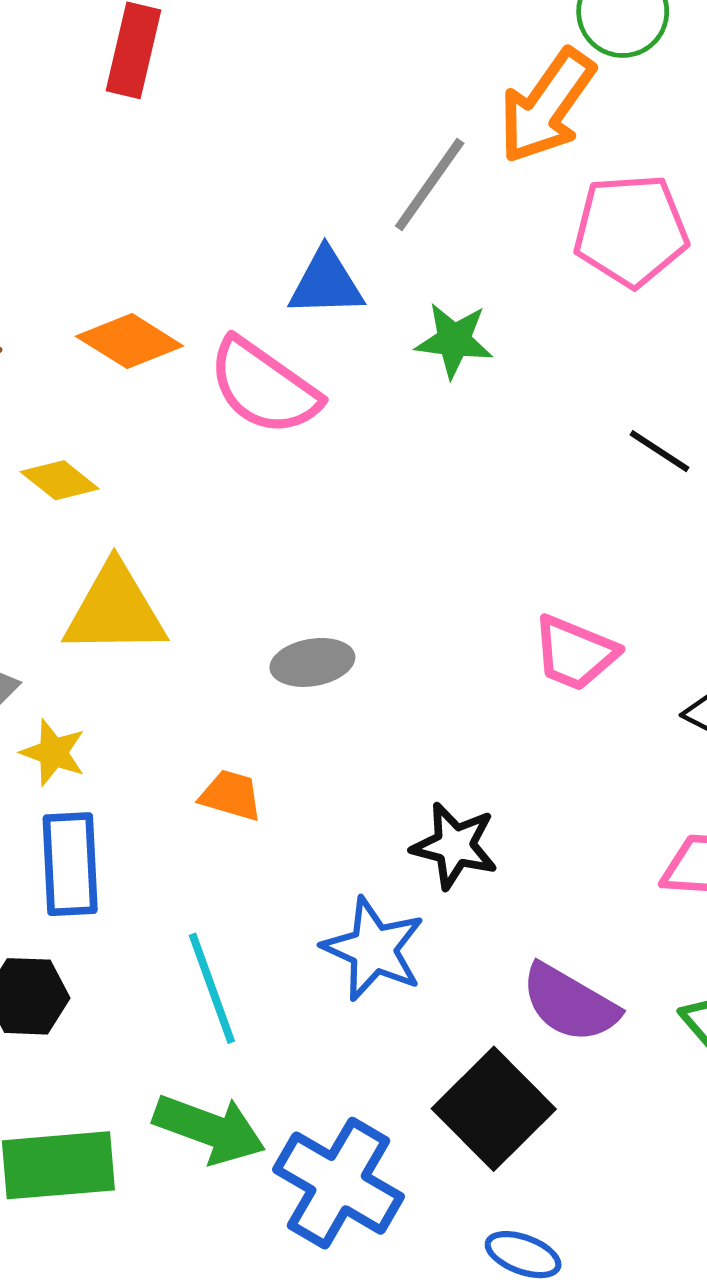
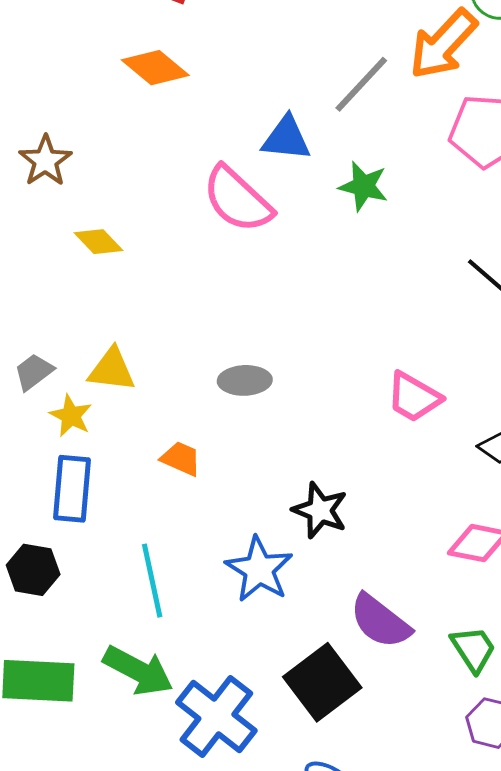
orange diamond: (130, 341) -> (155, 68), moved
yellow triangle: (115, 610) -> (112, 370), moved, size x0.7

